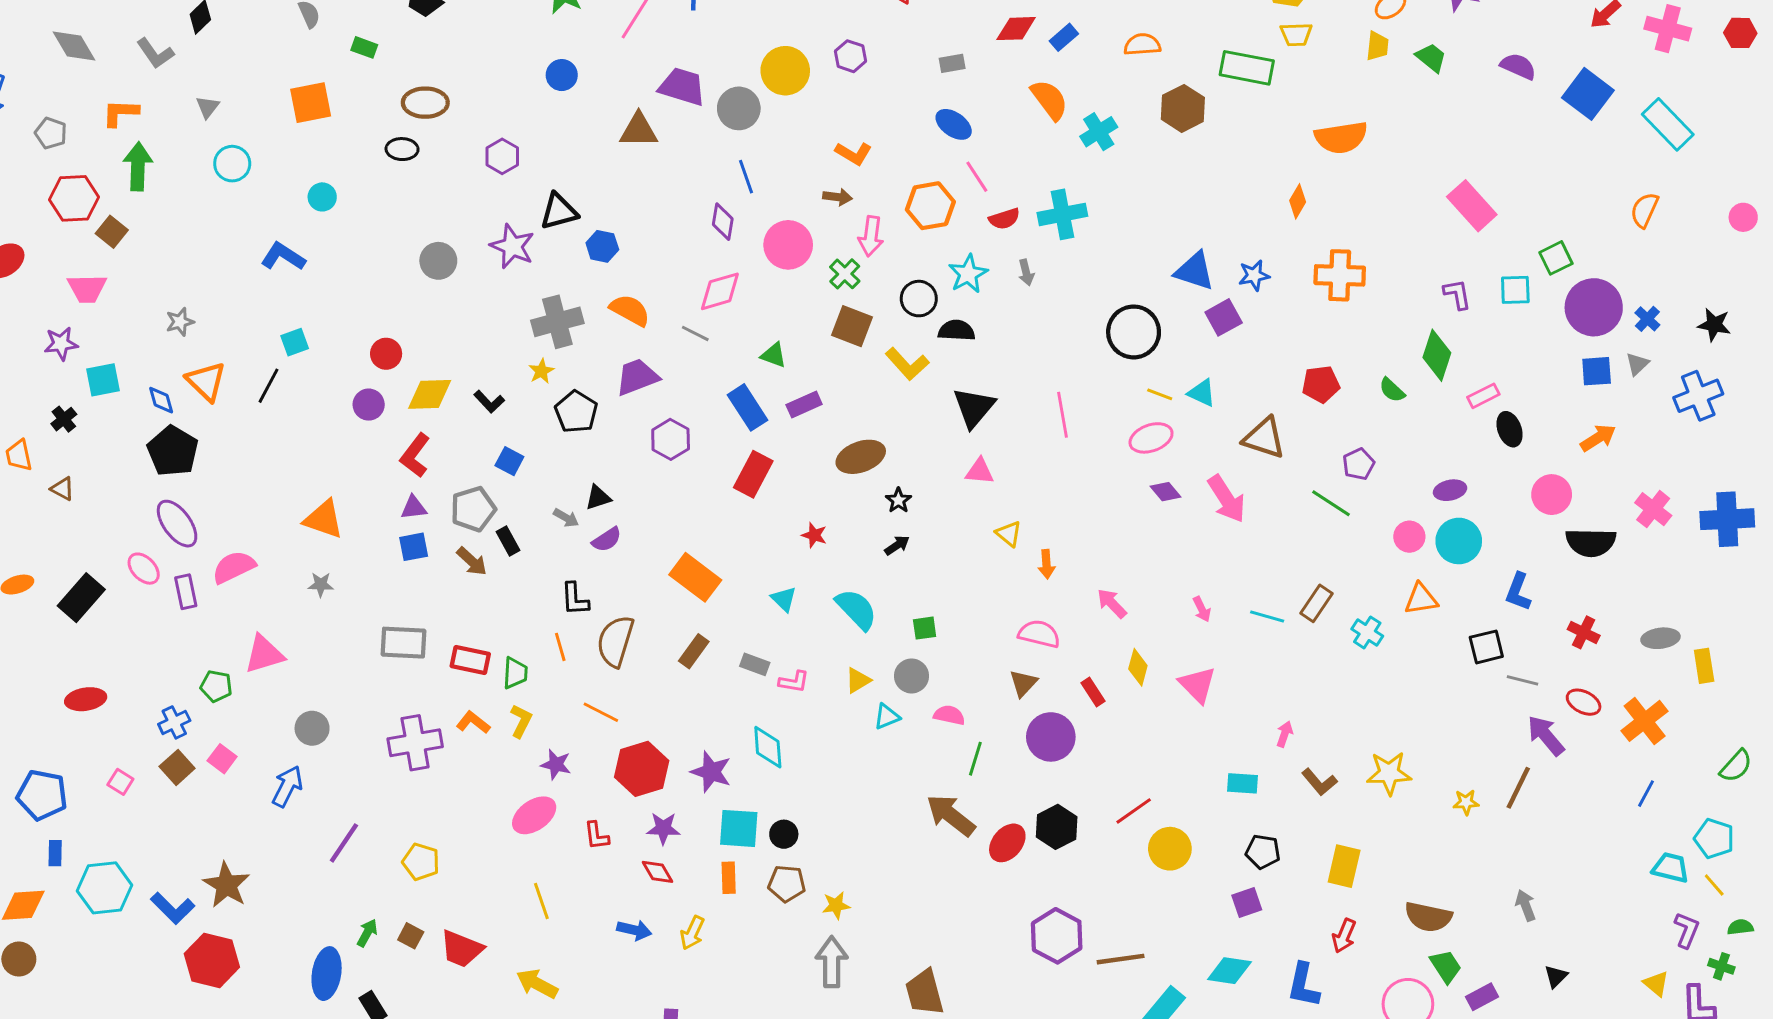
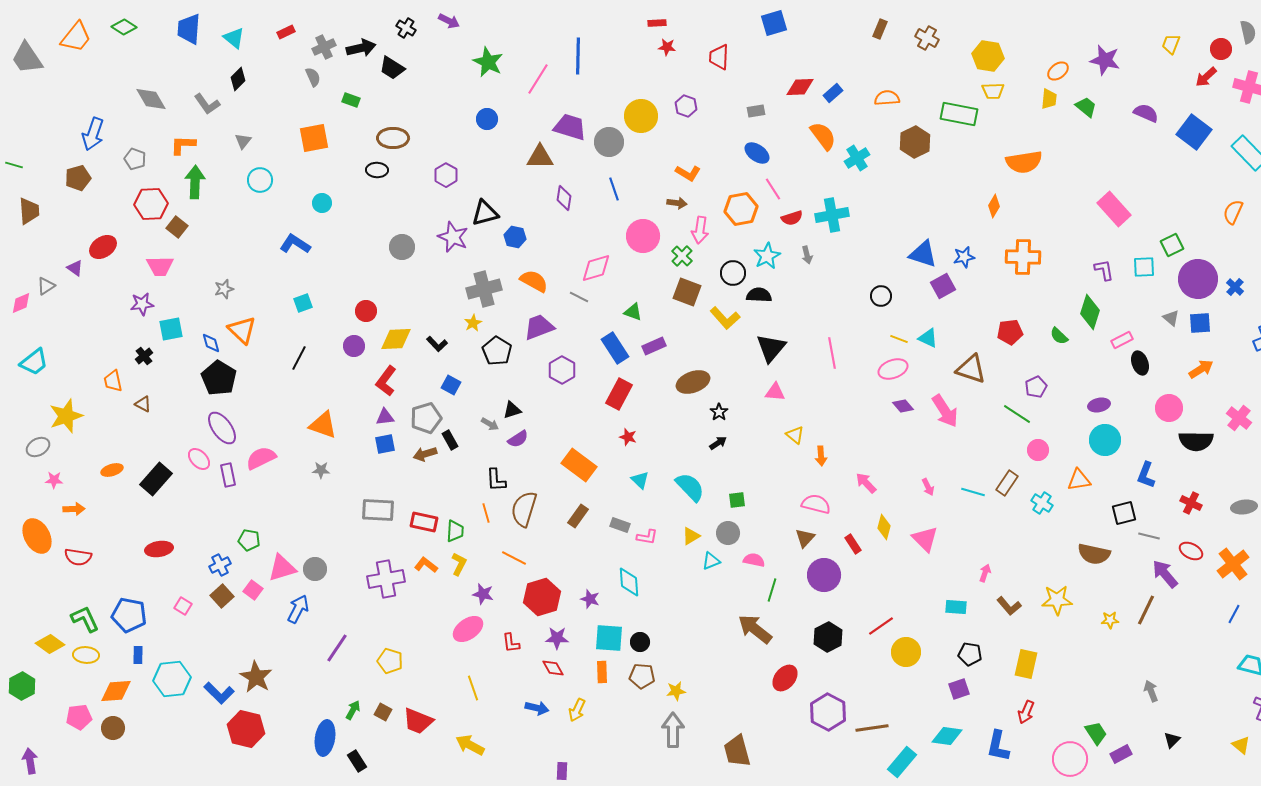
purple diamond: (723, 222) -> (564, 198), moved
black circle: (1134, 332) -> (881, 296), size x0.6
gray triangle: (1637, 364) -> (1171, 318), moved, turned -36
black line: (268, 386) -> (299, 358), moved
red star: (814, 535) -> (628, 437), moved
pink circle: (1409, 537) -> (1038, 450), moved
brown arrow: (472, 561) -> (425, 454), turned 120
pink triangle: (264, 654) -> (282, 568), moved
purple star: (711, 772) -> (590, 599), size x0.7
red ellipse: (1007, 843) -> (785, 678), moved
brown semicircle: (1428, 917) -> (1094, 554), moved

